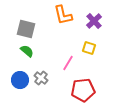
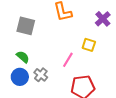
purple cross: (94, 21) -> (103, 19), moved
green semicircle: (27, 51) -> (23, 57), moved

